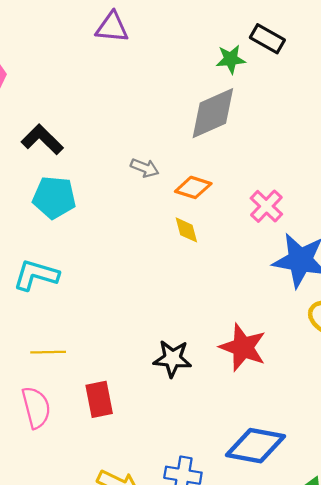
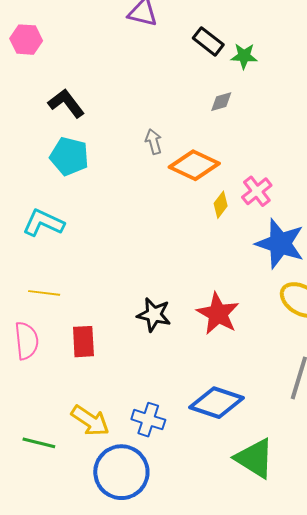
black rectangle: (267, 39) -> (208, 41), moved
gray diamond: (213, 113) -> (221, 102), size x0.5
gray arrow: (145, 168) -> (154, 142), turned -135
orange diamond: (193, 187) -> (194, 165), size x1.5
yellow diamond: (186, 230) -> (221, 205), moved, turned 44

